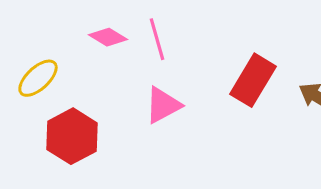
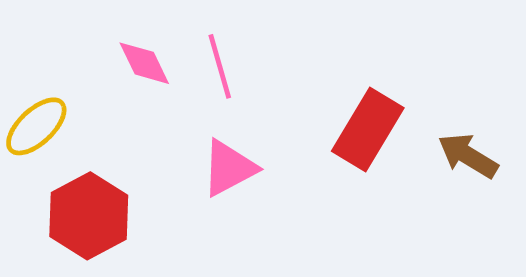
pink diamond: (108, 37) -> (144, 63), turned 33

